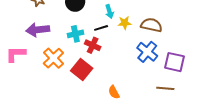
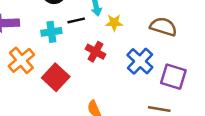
brown semicircle: (151, 25) -> (163, 27), moved
black line: (101, 28) -> (76, 20), moved
red cross: (93, 45) -> (96, 52), moved

